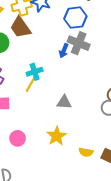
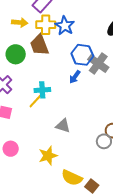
blue hexagon: (75, 18) -> (82, 55), moved
gray cross: (79, 43) -> (98, 63), moved
yellow semicircle: (86, 152) -> (72, 178), size x1.5

